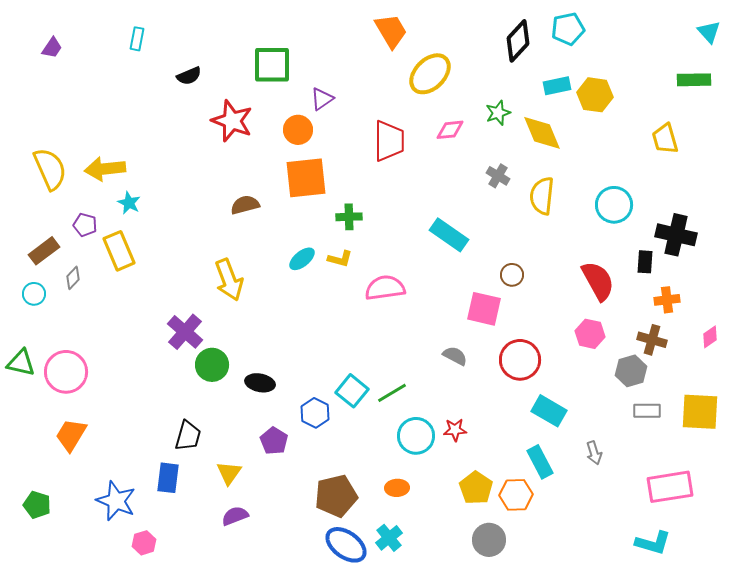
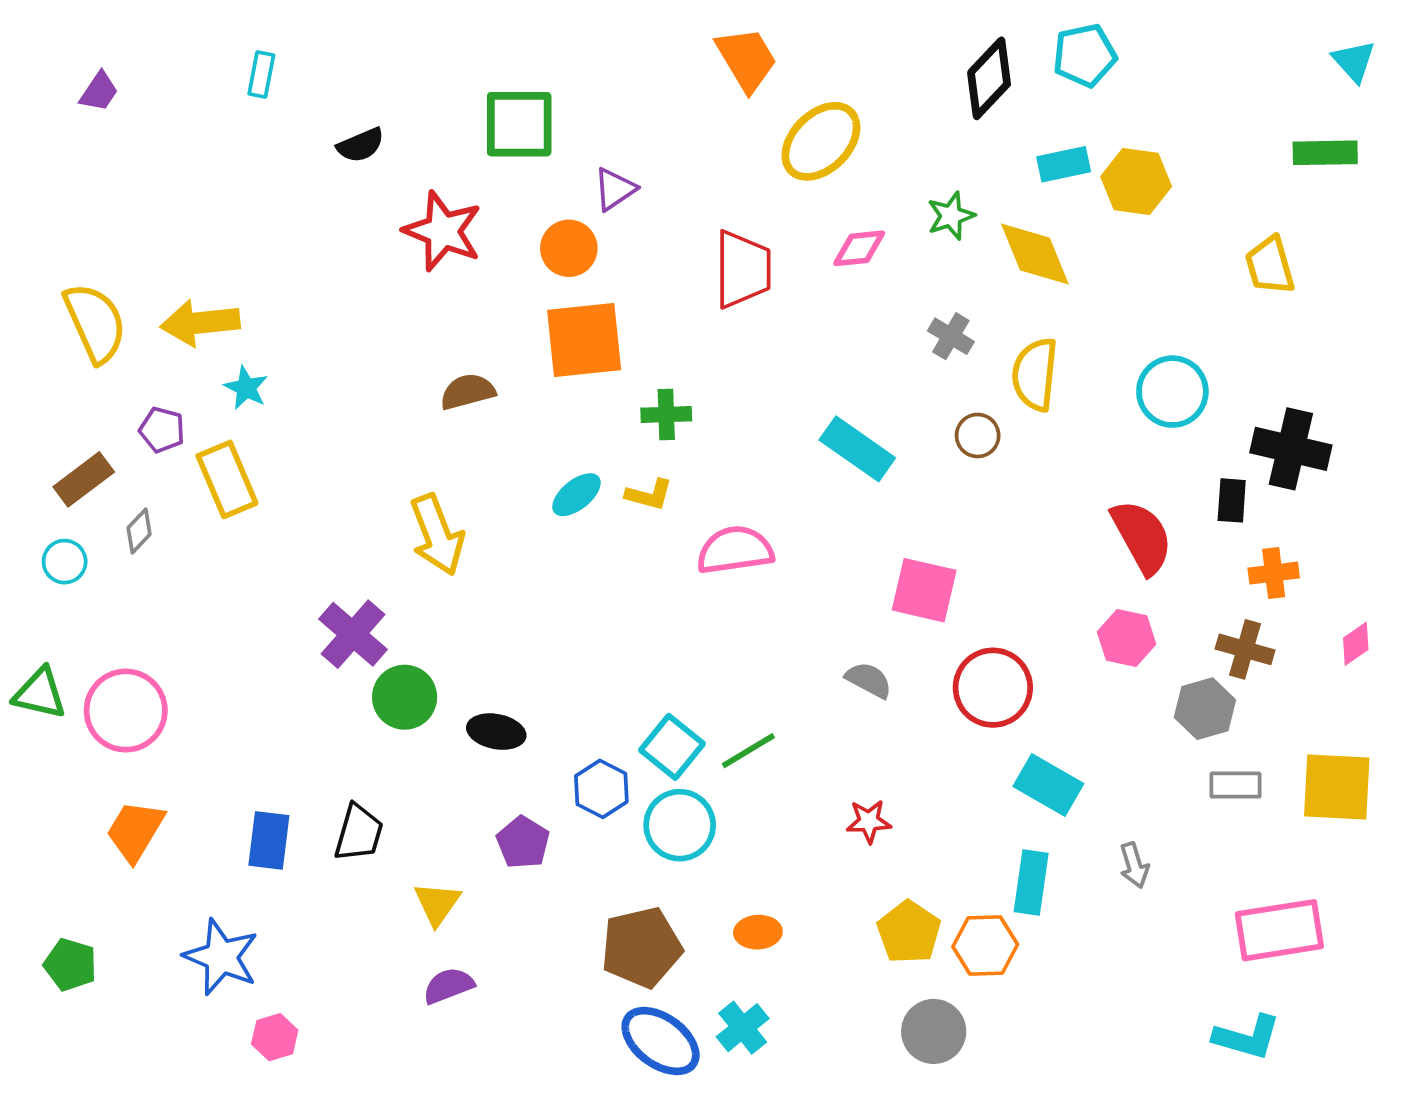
brown circle: (512, 275) -> (978, 435), moved
cyan circle: (416, 436) -> (680, 825), moved
cyan rectangle: (540, 462) -> (1031, 882), turned 36
blue rectangle: (168, 478) -> (269, 840), moved

